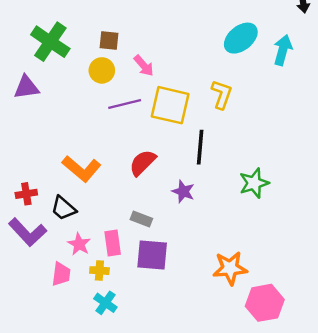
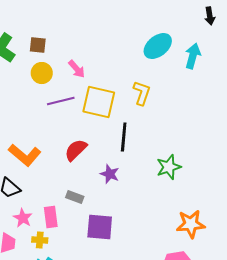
brown square: (109, 40) -> (38, 45), moved
purple square: (152, 255) -> (100, 227), moved
orange star: (230, 268) -> (191, 224), moved

